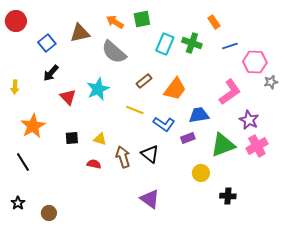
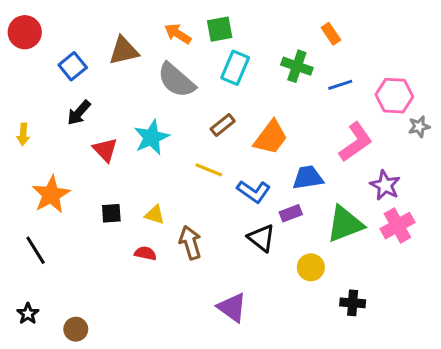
cyan rectangle: (165, 44) -> (235, 68), moved
blue line: (230, 46) -> (340, 85), moved
black triangle: (150, 154) -> (261, 238), moved

